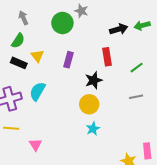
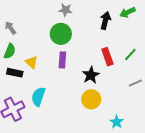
green circle: (62, 23) -> (61, 34), moved
black arrow: (119, 29) -> (105, 21), turned -48
red rectangle: (107, 57) -> (107, 57), moved
cyan star: (93, 129) -> (117, 122), moved

